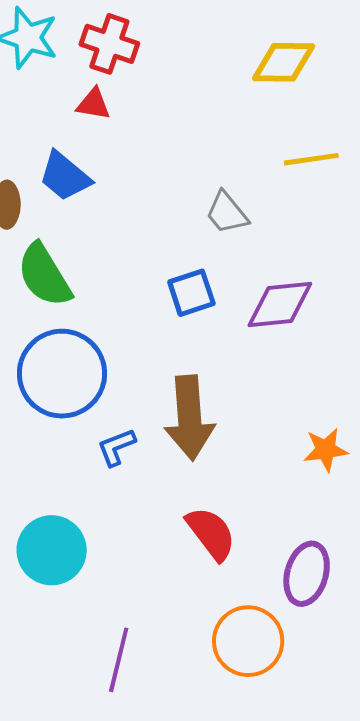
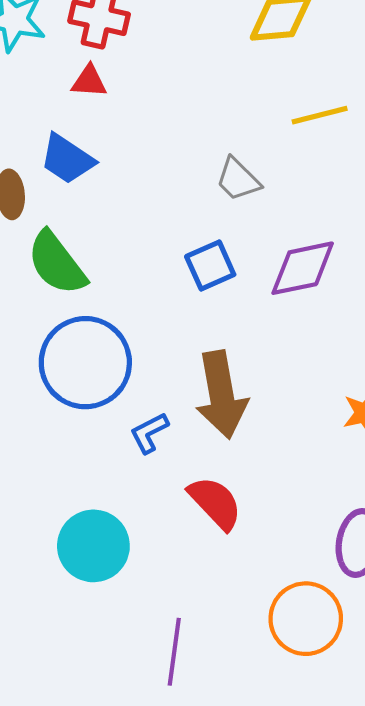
red semicircle: (211, 533) -> (215, 503), moved

